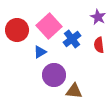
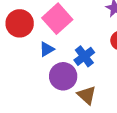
blue cross: (72, 39) -> (84, 56), moved
brown triangle: (74, 91) -> (87, 95), turned 36

